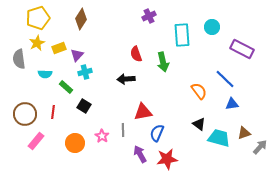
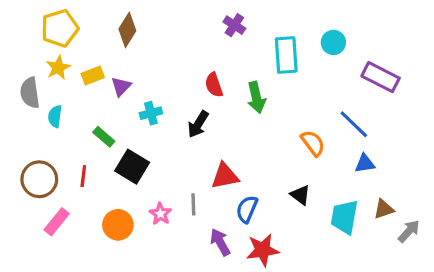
purple cross: (149, 16) -> (234, 25), turned -32
cyan cross: (85, 72) -> (151, 113), moved
cyan semicircle: (45, 74) -> (55, 116), moved, turned 96
black arrow: (126, 79) -> (198, 124), turned -54
black square: (84, 106) -> (132, 167), size x1.5
black triangle: (199, 124) -> (300, 195), moved
cyan trapezoid: (219, 138) -> (344, 217), turned -95

